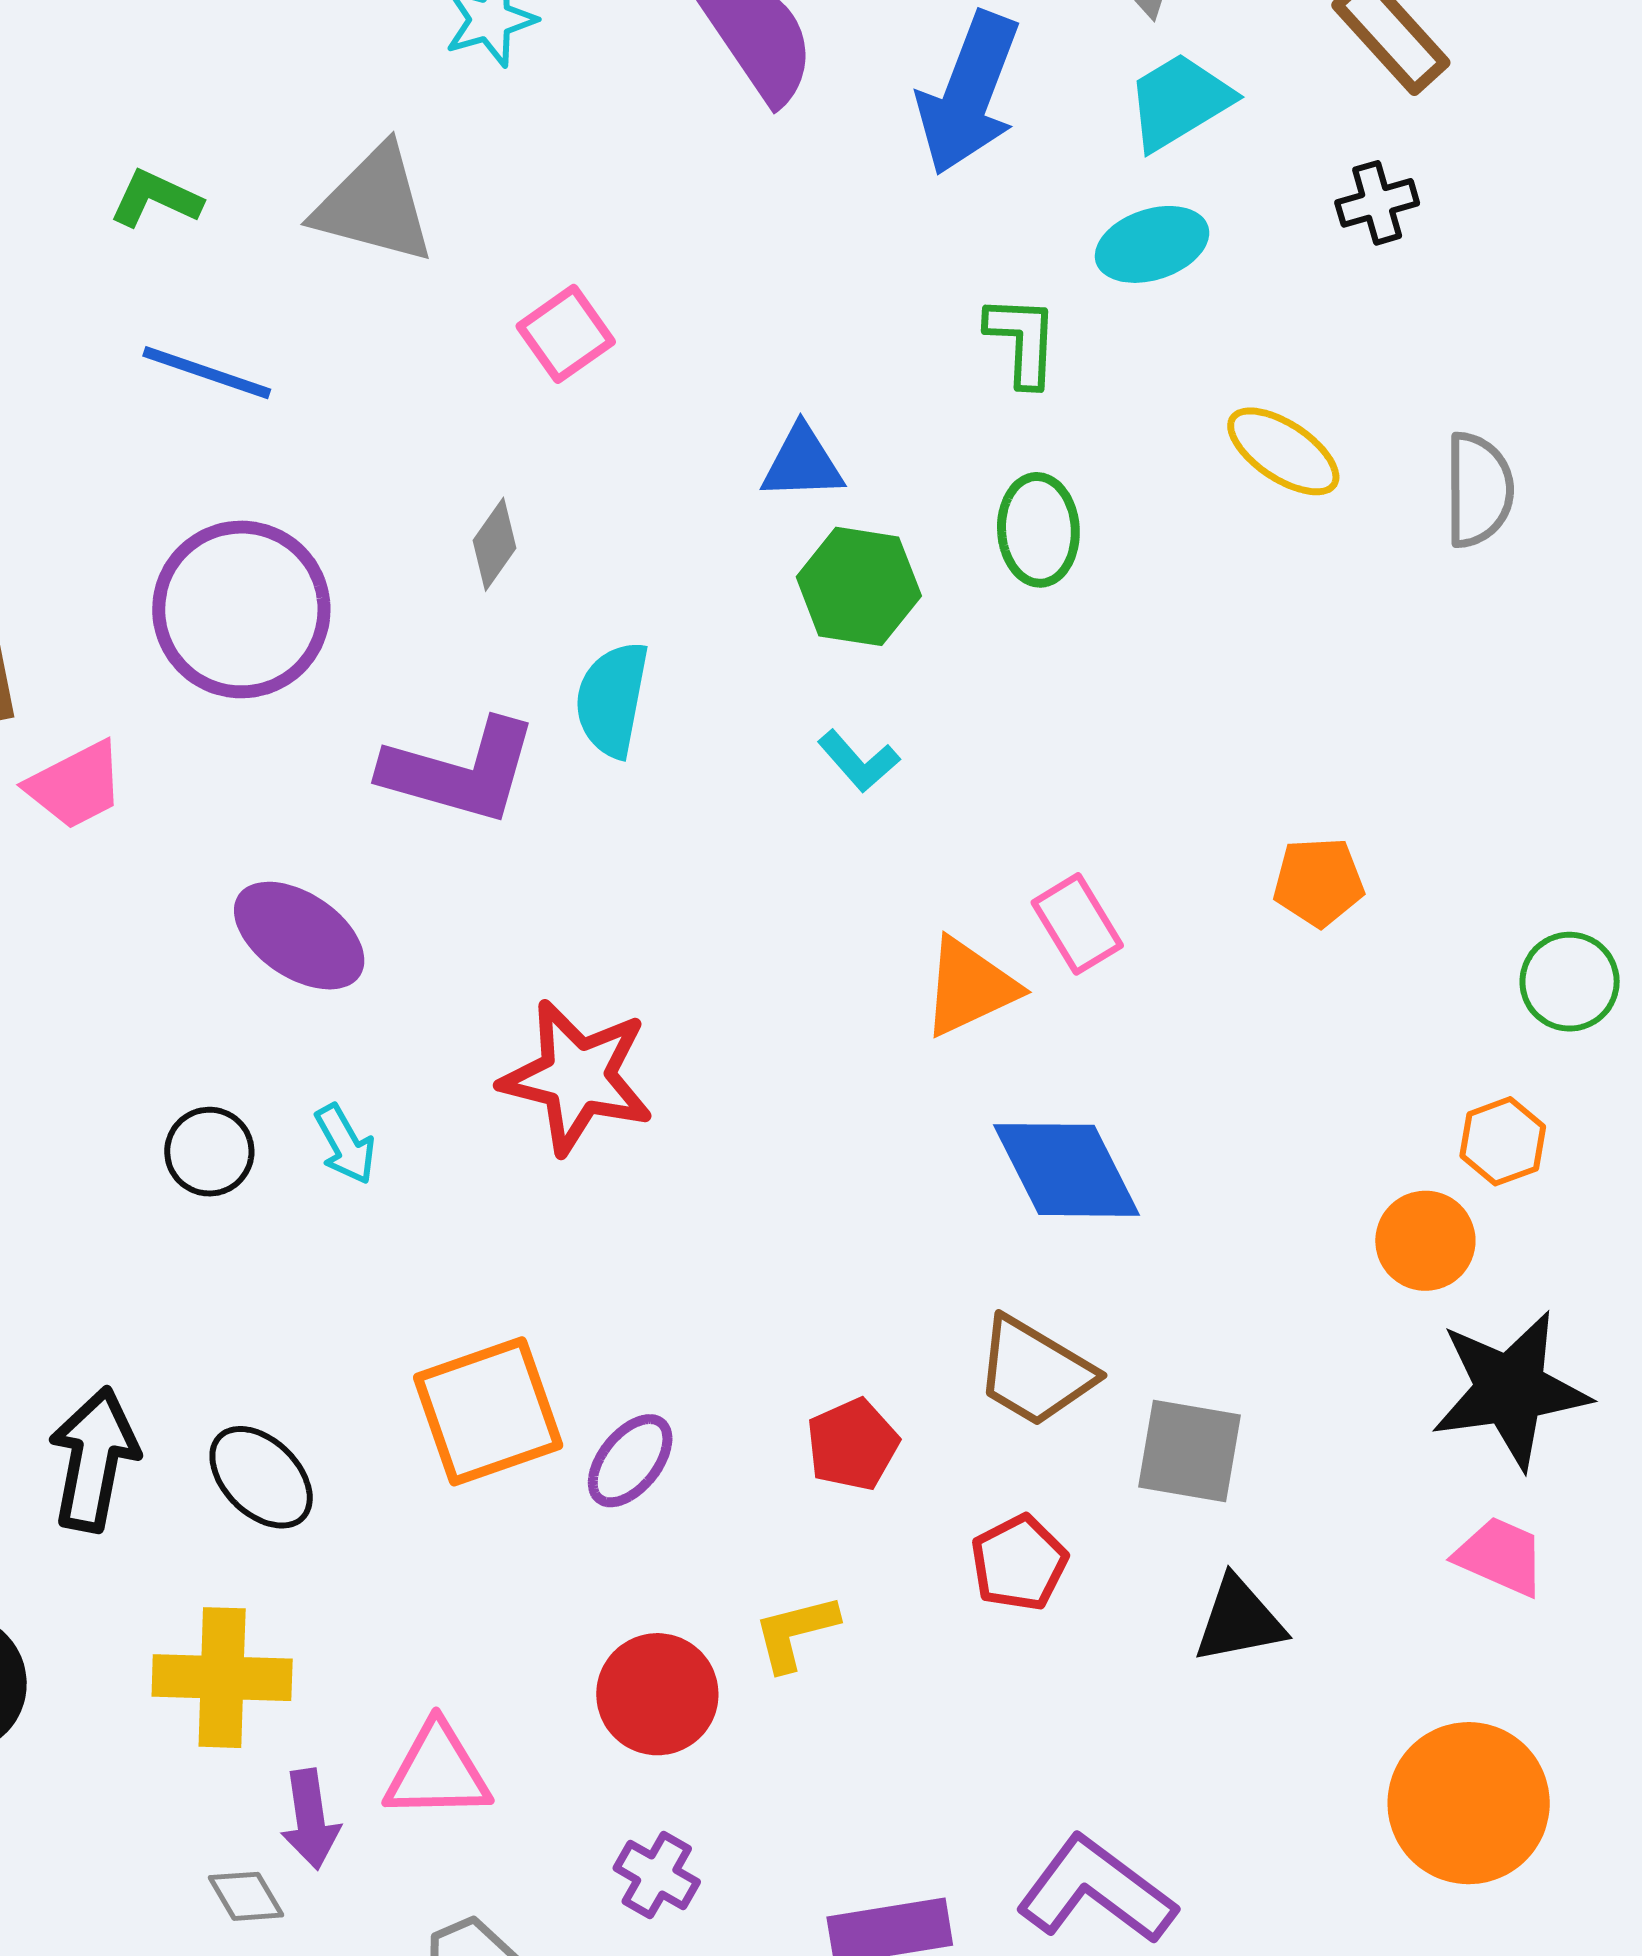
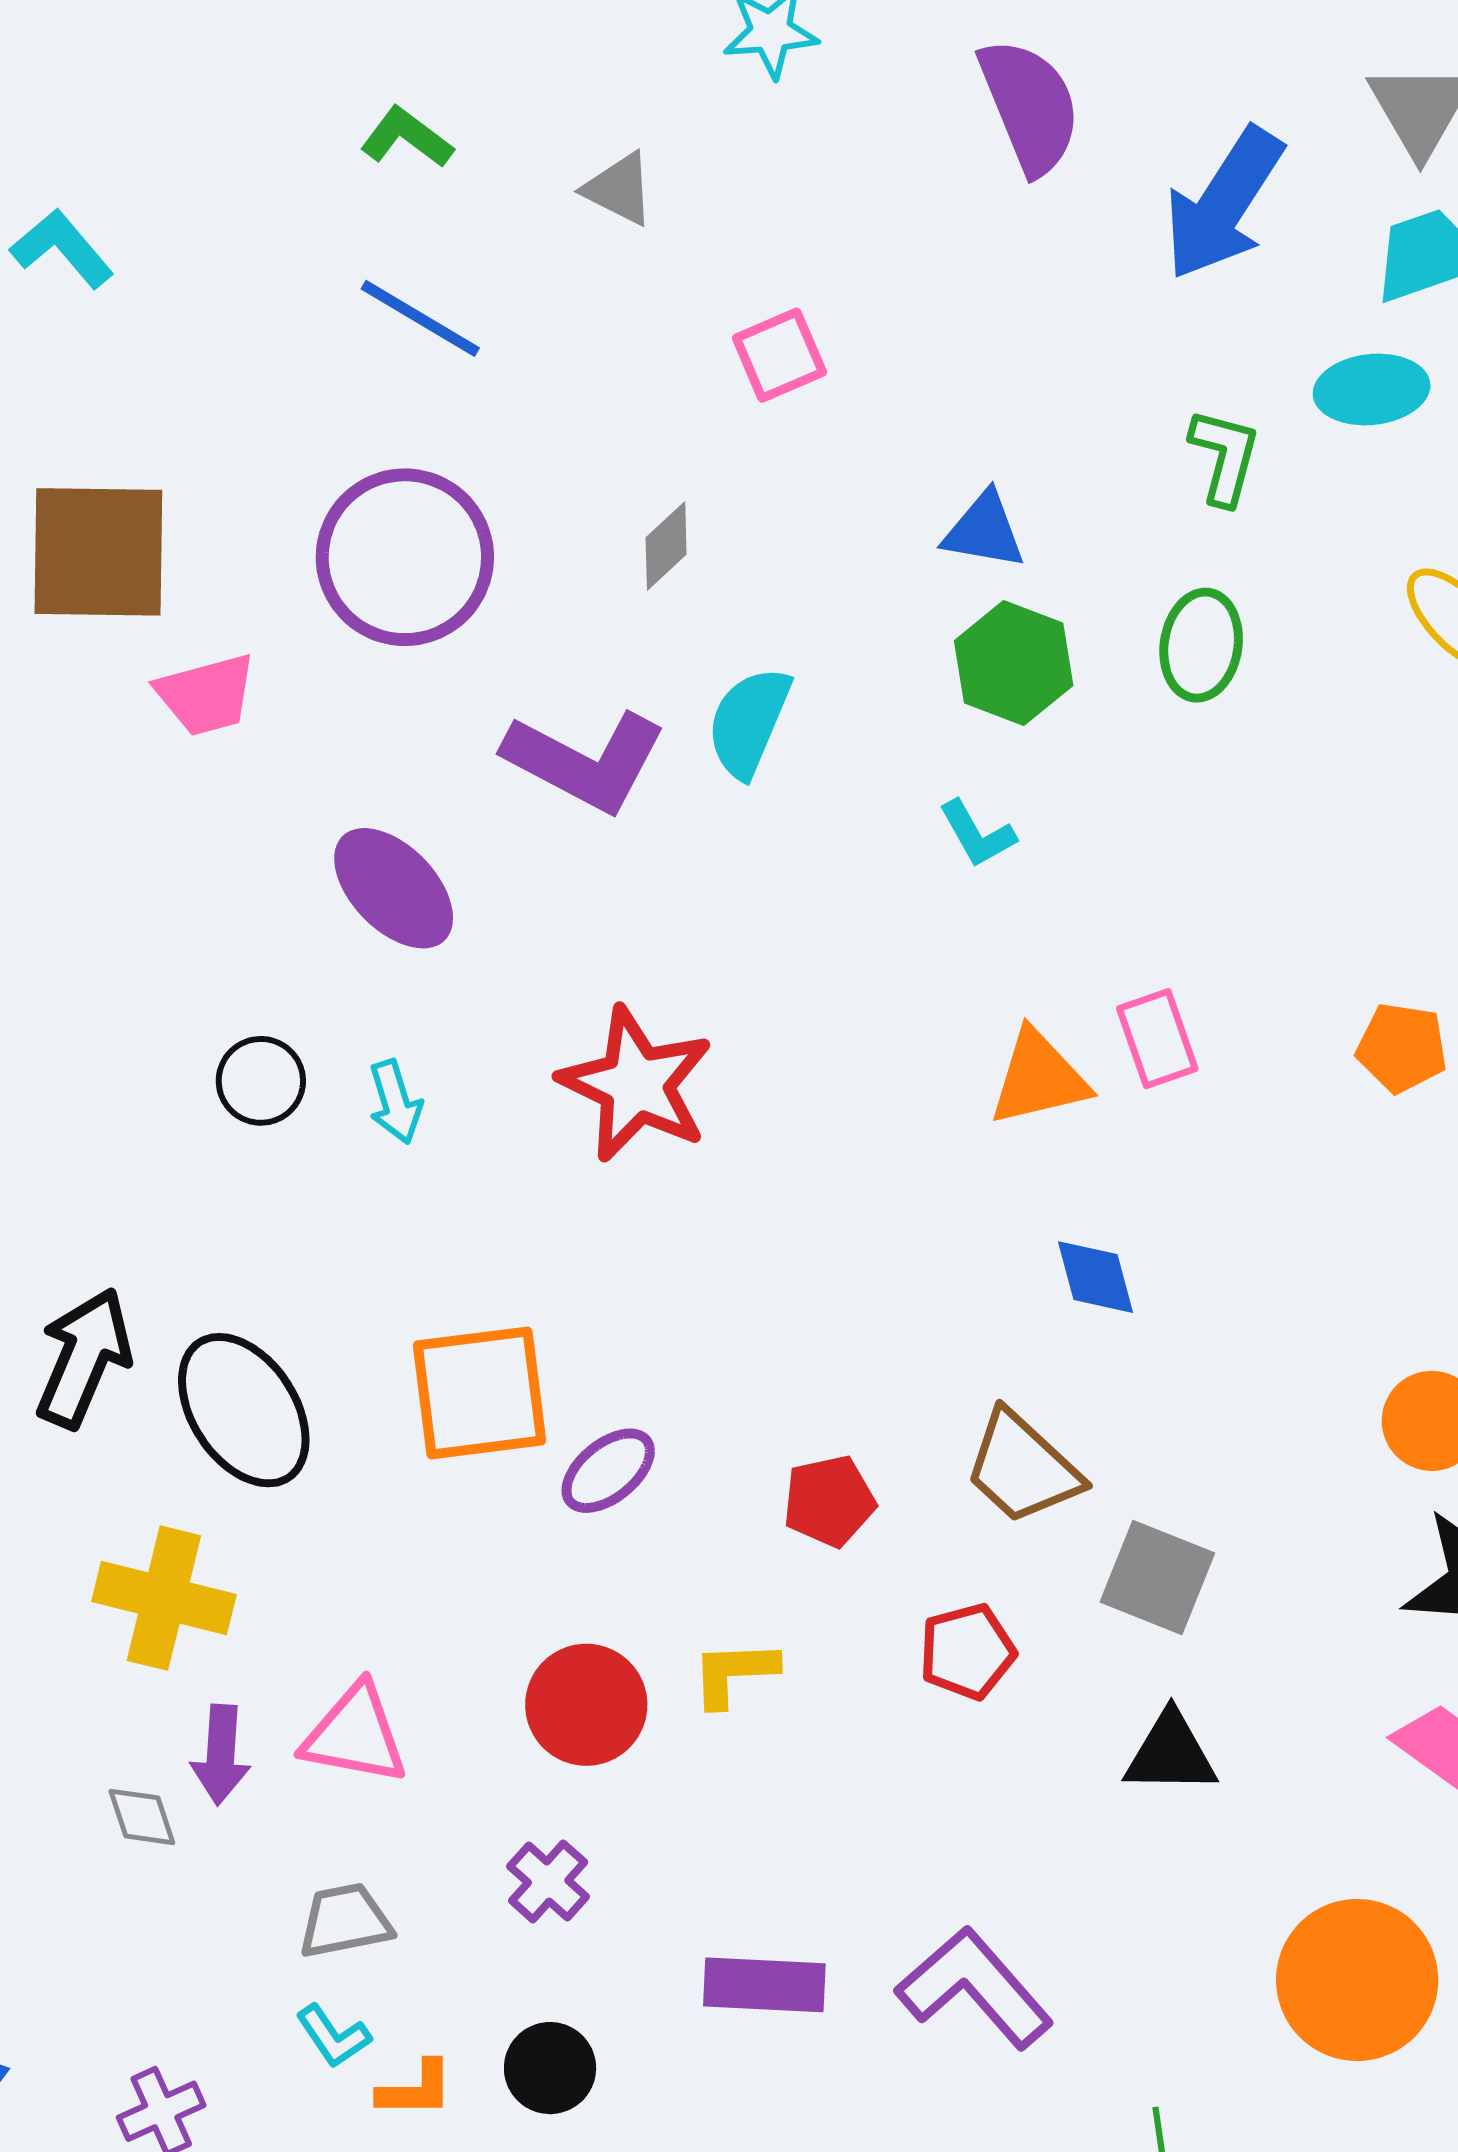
gray triangle: (374, 205) -> (619, 189), size x0.6
blue diamond: (1067, 1170) -> (1096, 1277), size x0.6
black ellipse: (261, 1477) -> (244, 1410), size x1.4

